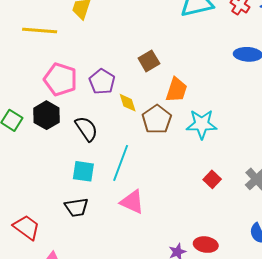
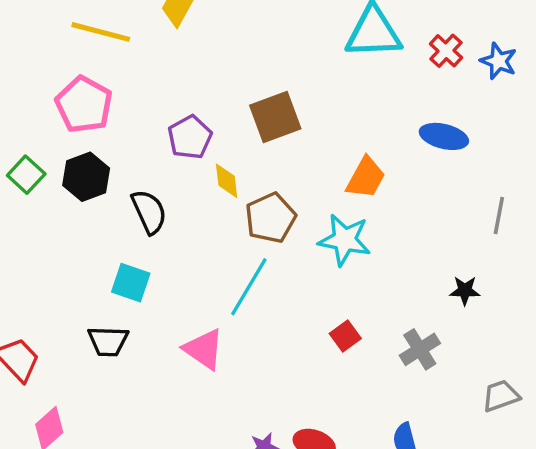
brown square: (149, 61) -> (275, 117), size x1.4
pink pentagon: (60, 79) -> (84, 105), moved
orange trapezoid: (176, 90) -> (366, 178), moved
cyan line: (121, 163) -> (249, 287), moved

